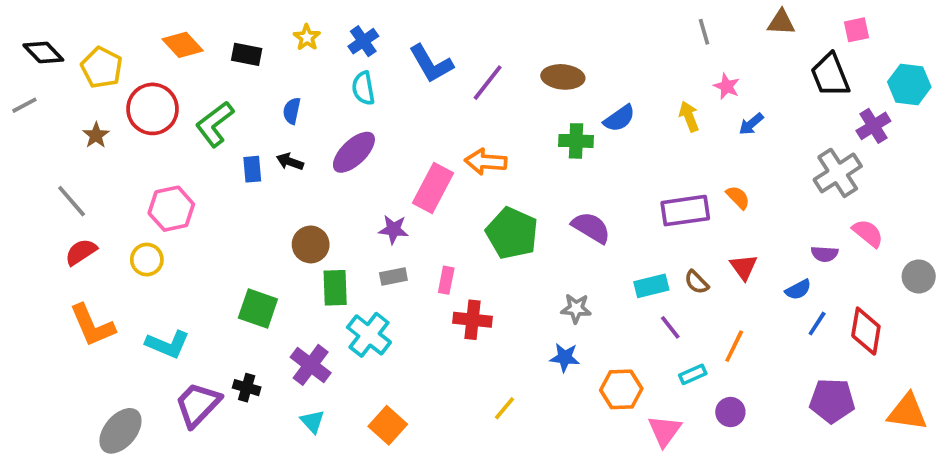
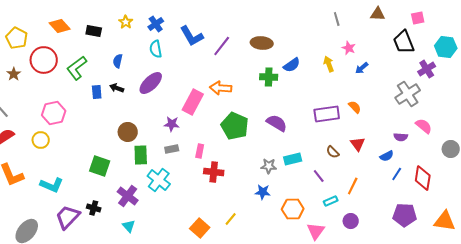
cyan rectangle: (651, 286) -> (293, 159), moved
orange square: (388, 425) -> (200, 228), moved

